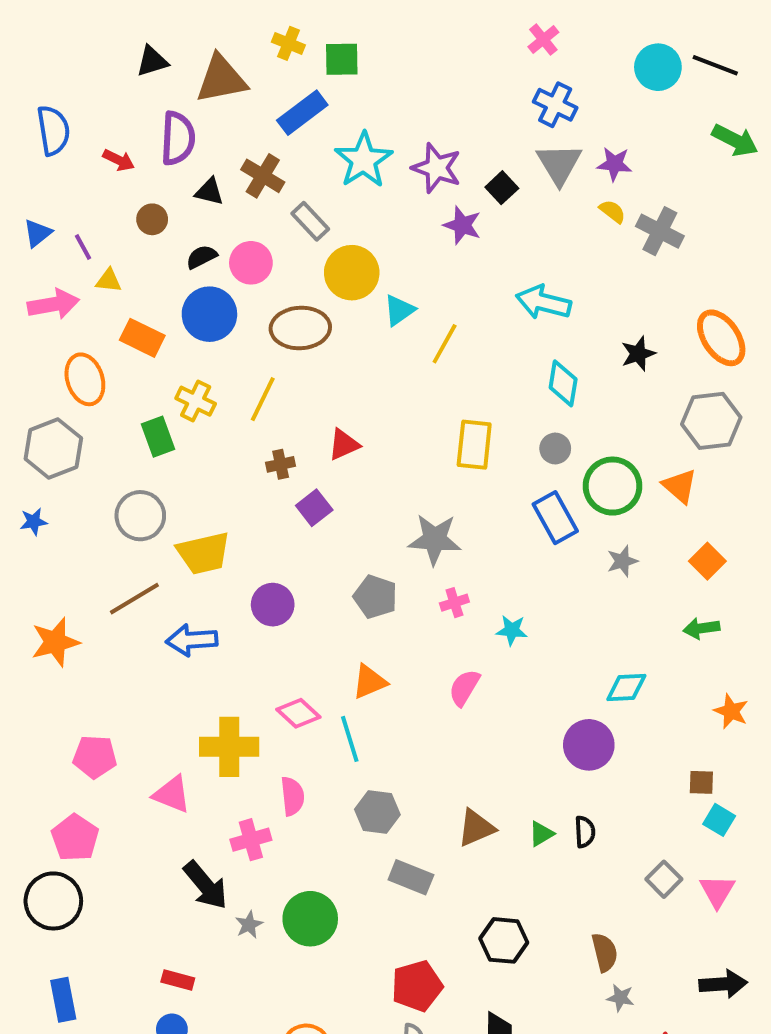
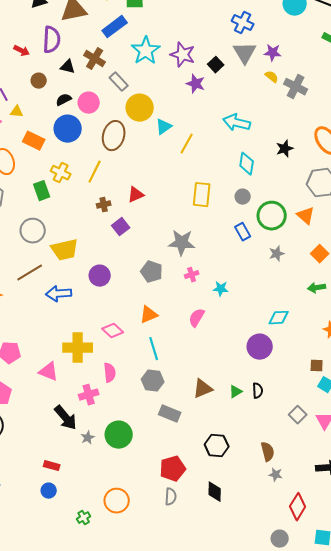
brown ellipse: (300, 328) -> (114, 136), turned -72
blue rectangle: (555, 518) -> (243, 232), size x0.7
cyan line: (350, 739) -> (154, 349), moved

